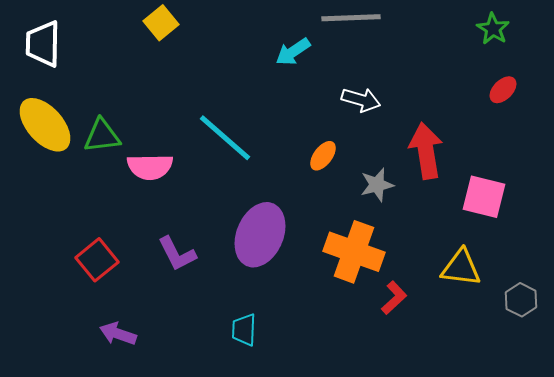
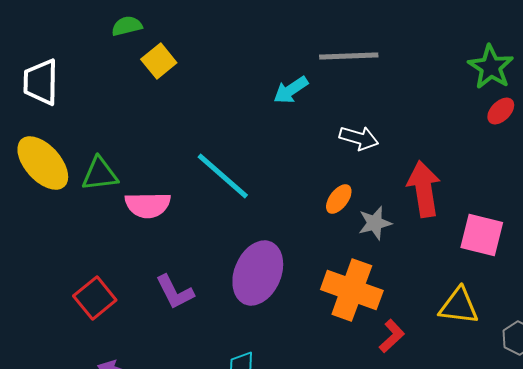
green star: (493, 29) -> (491, 67), size x1.4
red ellipse: (503, 90) -> (501, 111), moved
orange ellipse: (323, 156) -> (339, 199), moved

